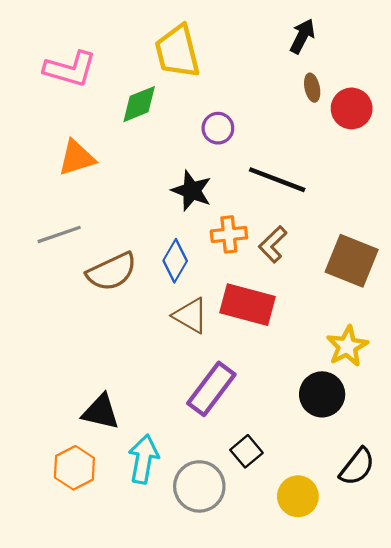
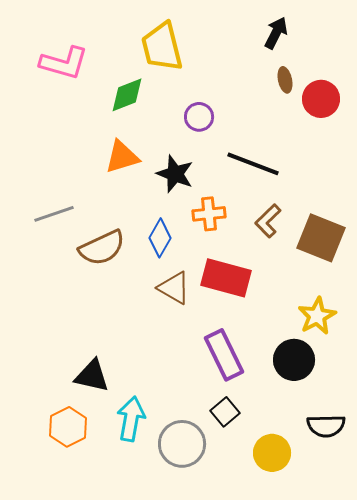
orange triangle: (77, 158) -> (122, 157), moved
brown L-shape: (273, 244) -> (268, 221), moved
purple rectangle: (211, 389) -> (224, 355), moved, turned -63
black semicircle: (357, 467) -> (326, 426), turned 51

